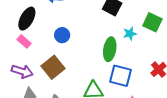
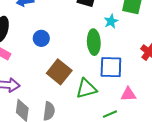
brown square: (53, 67) -> (59, 72), moved

